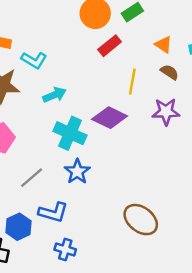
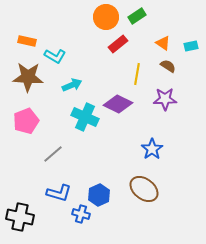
blue star: (77, 172) -> (152, 149), moved
blue L-shape: (53, 212) -> (59, 193), moved
blue hexagon: (18, 227) -> (99, 195), moved

